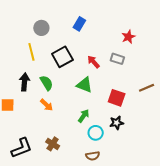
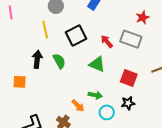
gray rectangle: (117, 59) -> (131, 39), size x1.5
orange arrow: (47, 105) -> (78, 106), moved
green arrow: (84, 116) -> (95, 95), turned 64

